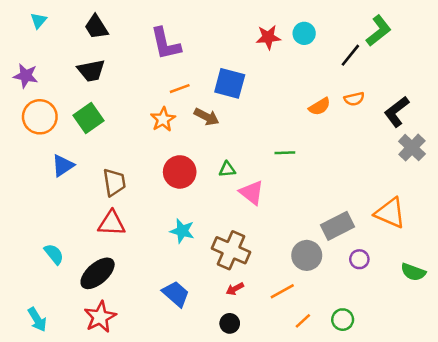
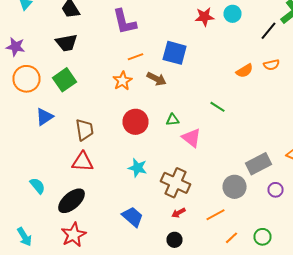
green line: (285, 153) -> (218, 107), turned 35

